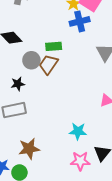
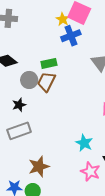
cyan star: (78, 131) -> (84, 143), turned 30
pink star: (80, 161) -> (90, 172), turned 30

